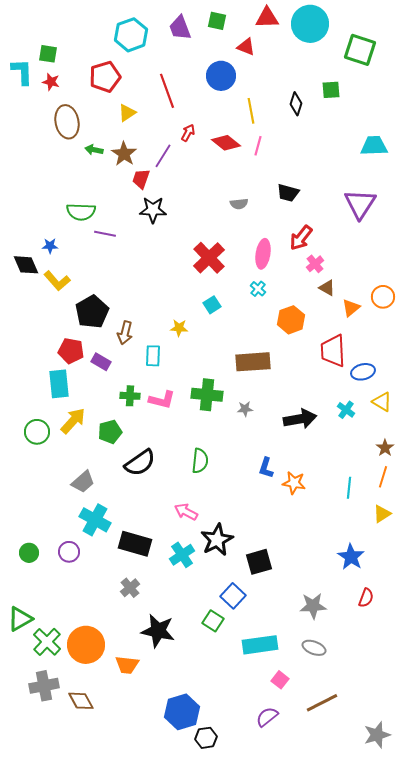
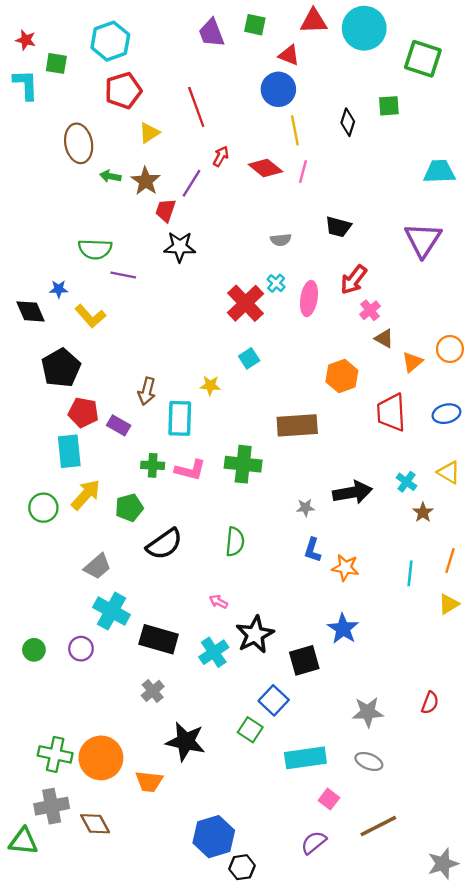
cyan hexagon: (131, 35) -> (110, 41), moved
blue circle: (221, 76) -> (278, 89), moved
red star: (51, 82) -> (26, 40), moved
yellow L-shape: (57, 281) -> (90, 316), moved
cyan cross: (258, 289) -> (276, 283), moved
black pentagon: (92, 312) -> (61, 368), moved
cyan rectangle: (153, 356) -> (180, 418), size x1.4
blue ellipse: (363, 372) -> (446, 414), moved
gray star: (245, 409) -> (305, 508), moved
brown star: (385, 448) -> (423, 512), moved
pink arrow: (186, 512) -> (218, 602), size x0.7
blue star: (351, 557) -> (343, 629), moved
green triangle: (20, 619) -> (23, 841), moved, turned 36
green cross: (47, 642) -> (55, 754), turned -32

